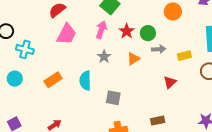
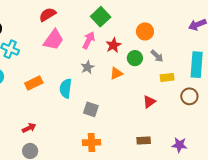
orange circle: (173, 12) -> (145, 31), moved
green circle: (148, 33) -> (135, 58), moved
gray arrow: (159, 49) -> (157, 56), moved, turned 40
brown rectangle: (158, 121) -> (144, 141), moved

